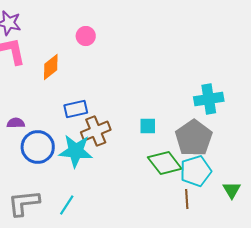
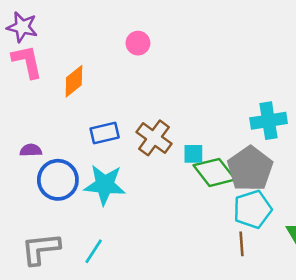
pink circle: (86, 36) -> (138, 43), moved
brown cross: (96, 131) -> (154, 138), moved, turned -32
green diamond: (165, 163) -> (214, 172), moved

